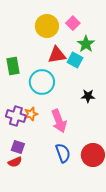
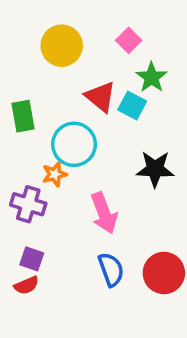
yellow circle: (47, 26) -> (62, 46), moved
red triangle: (57, 55) -> (100, 97), turned 48
black star: (88, 96) -> (155, 169), size x1.5
orange star: (31, 114) -> (55, 174), moved

